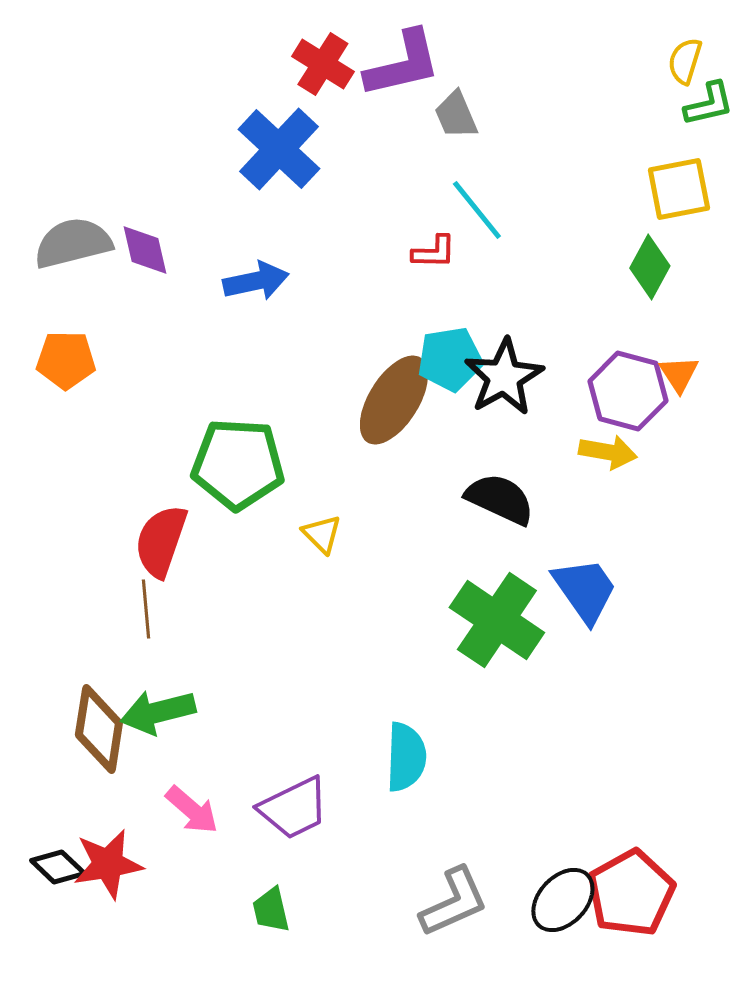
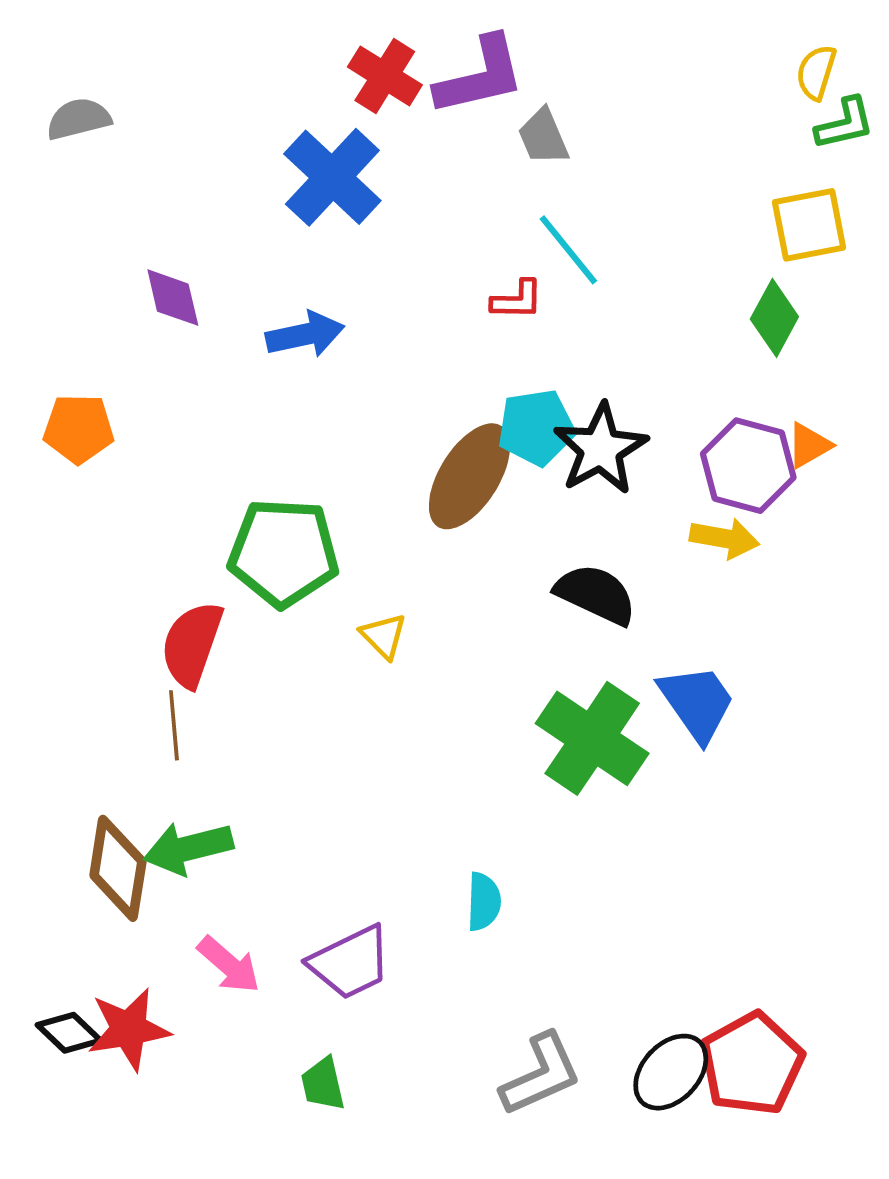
gray semicircle: (73, 243) -> (79, 119), moved, size x0.7
orange triangle: (679, 374) -> (809, 445), turned 33
cyan semicircle: (406, 757) -> (484, 902), size x0.7

